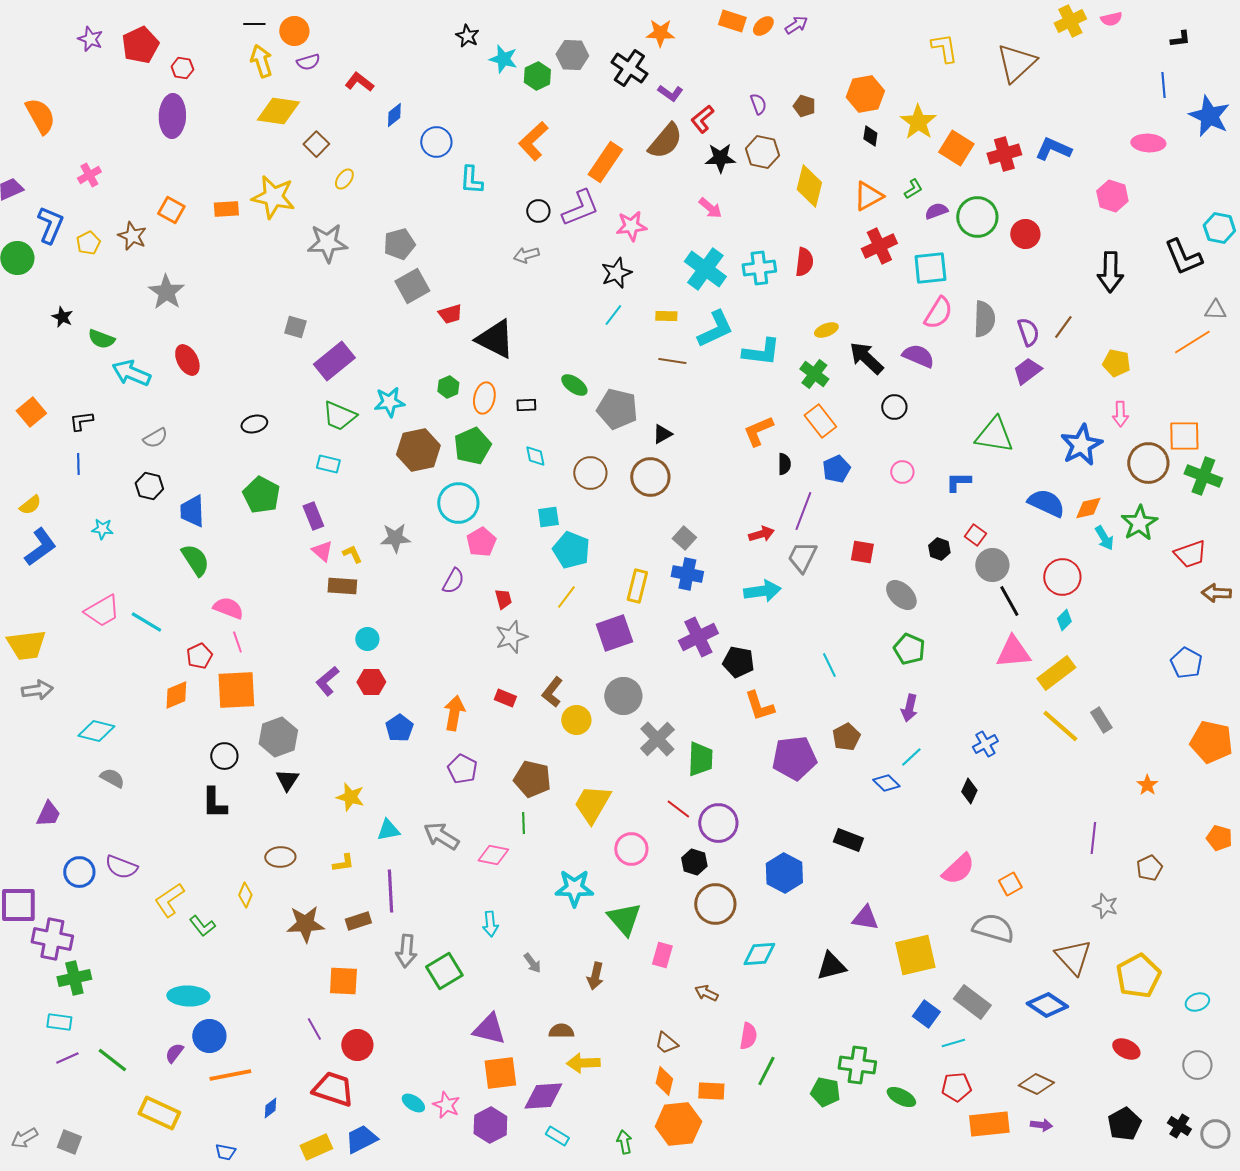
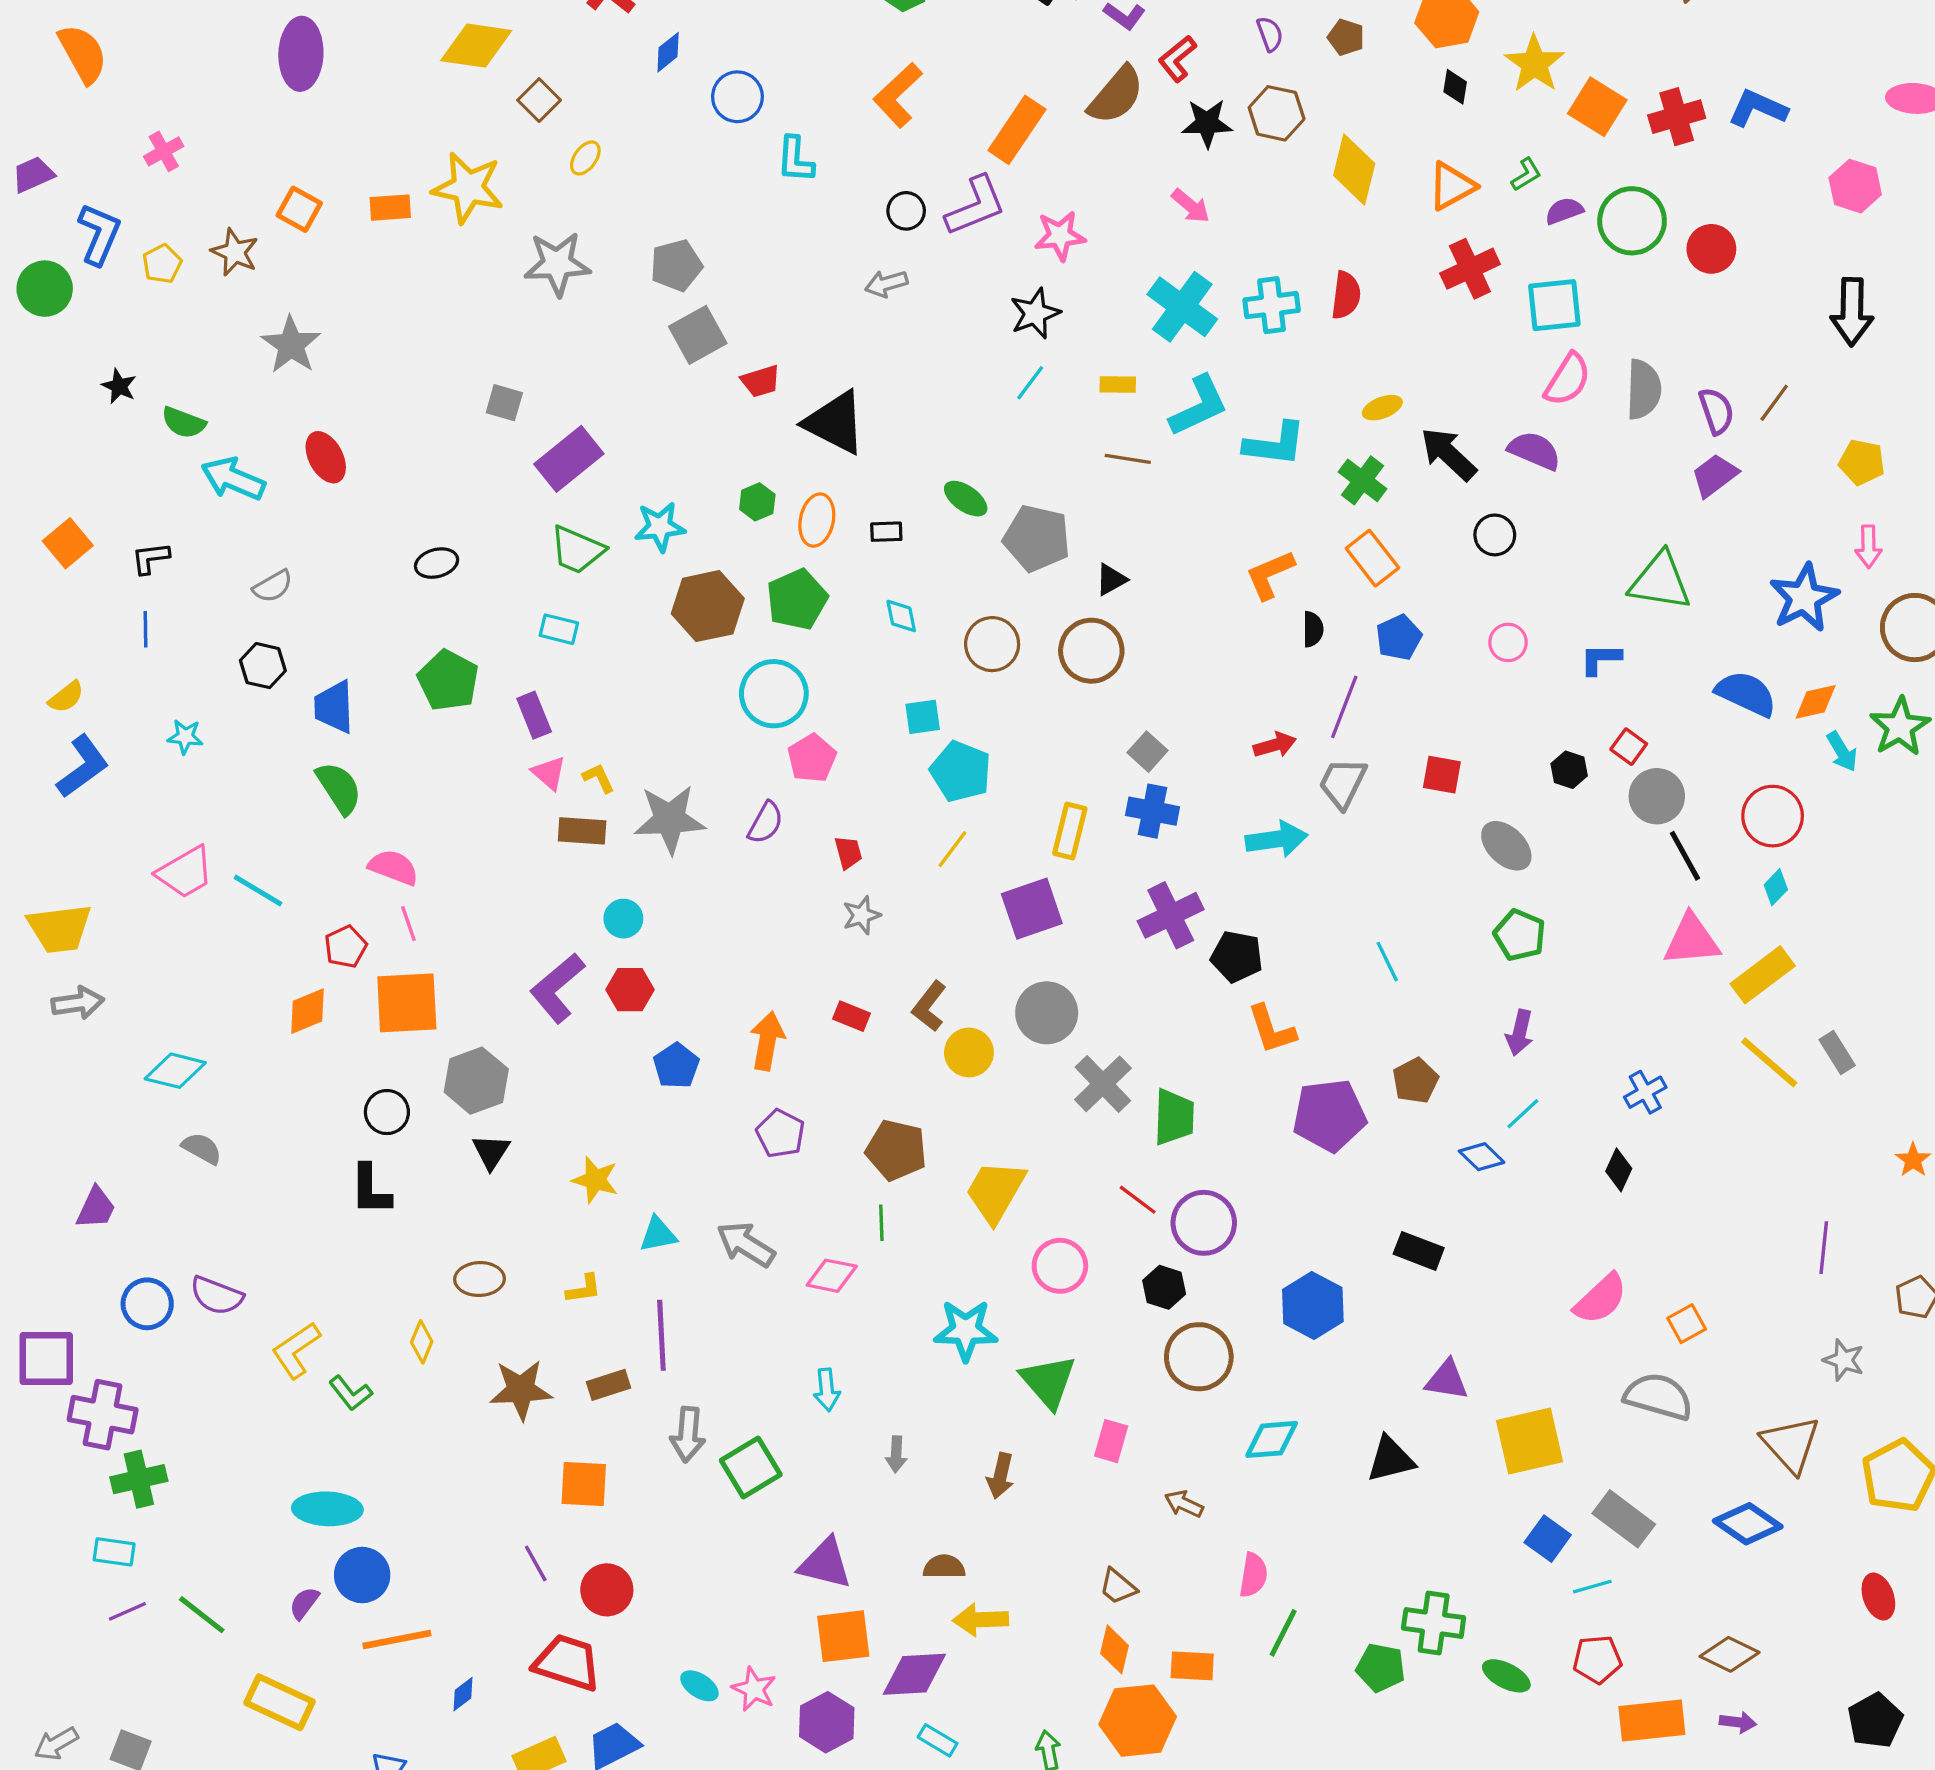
gray star: (395, 538) -> (670, 819), moved, size x1.4
gray star: (511, 637) -> (861, 915), size x0.7
purple L-shape: (327, 681) -> (557, 988), size x1.4
gray arrow: (532, 963) -> (896, 1454), turned 40
red ellipse: (1126, 1049) -> (1878, 1597), turned 44

